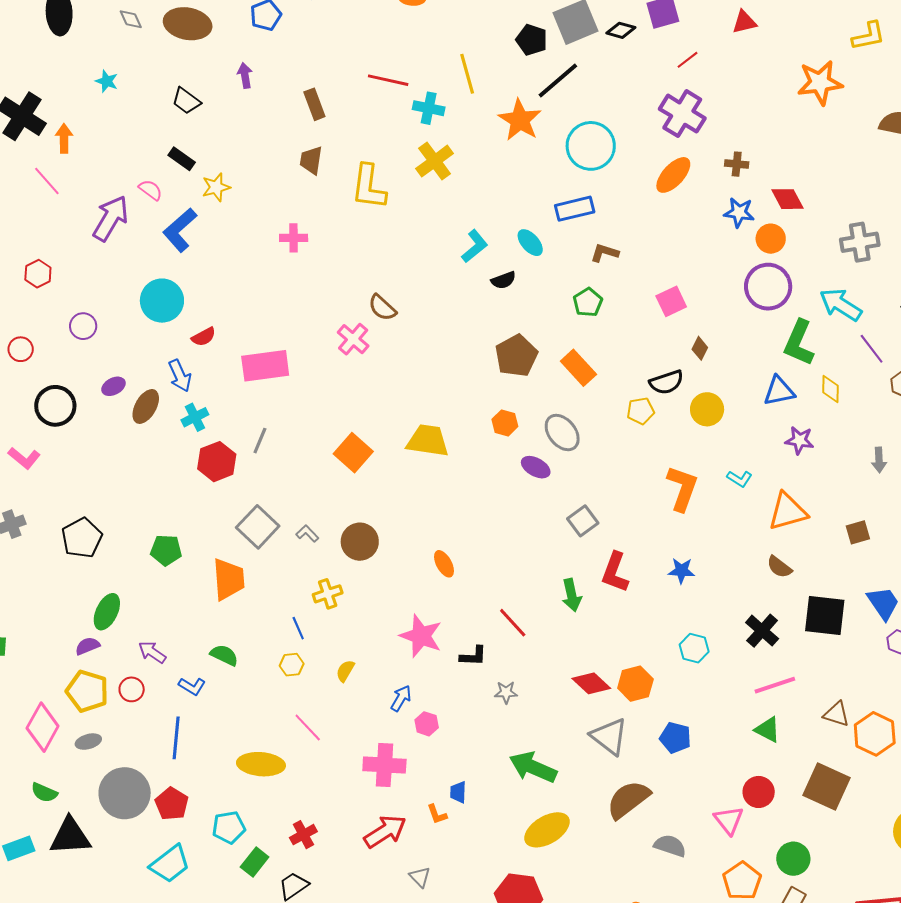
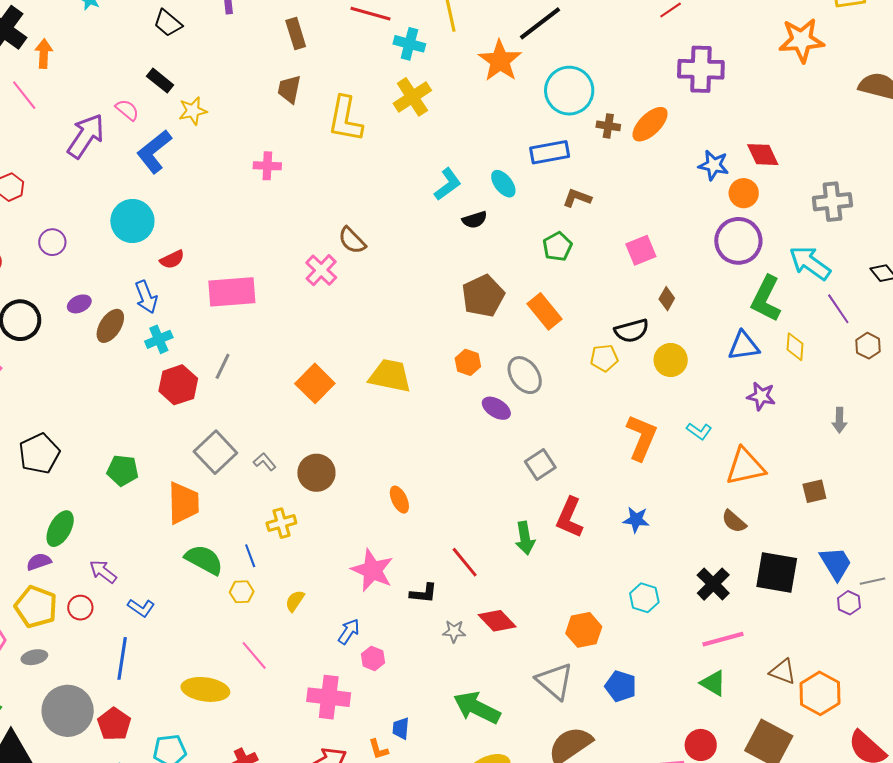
purple cross: (682, 114) -> (701, 69), moved, turned -33
brown cross: (737, 164) -> (608, 126), moved
green semicircle: (224, 655) -> (204, 560), moved, size x1.4
red diamond: (591, 683) -> (497, 621), moved

